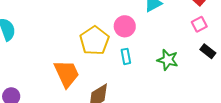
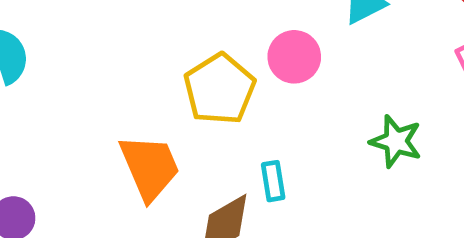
cyan rectangle: (126, 56) -> (273, 181), moved

